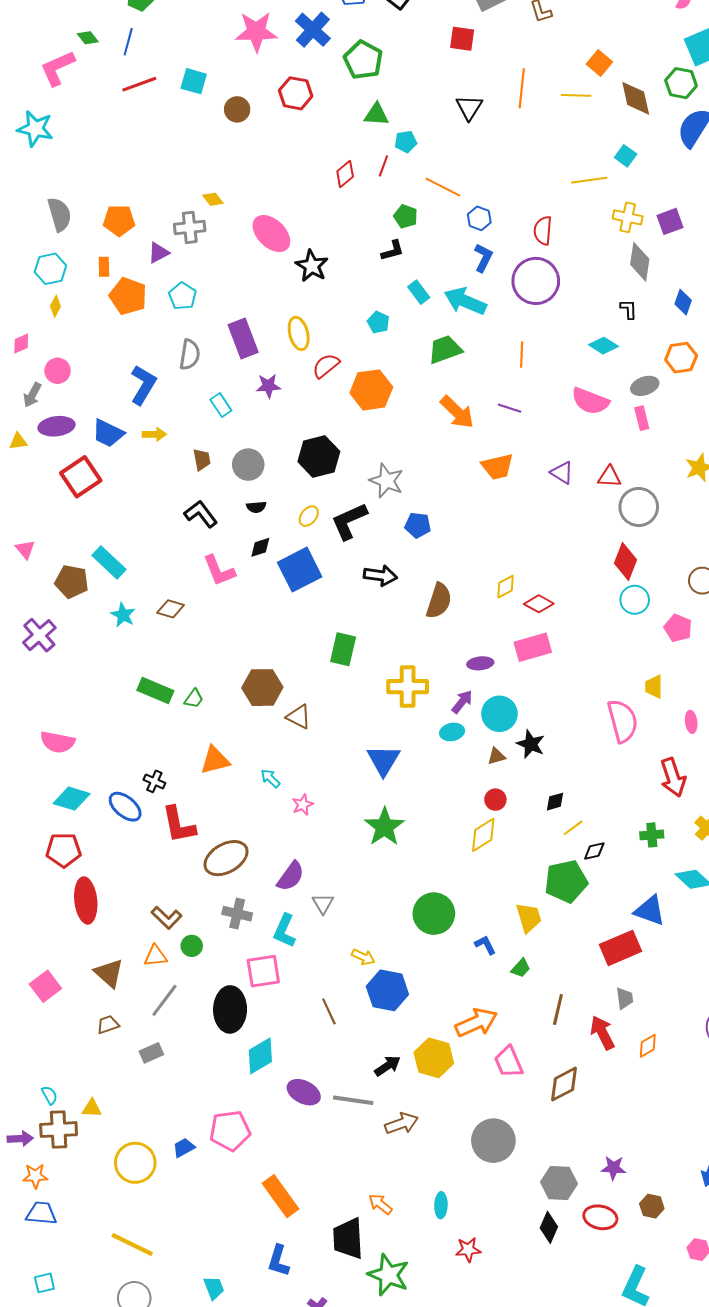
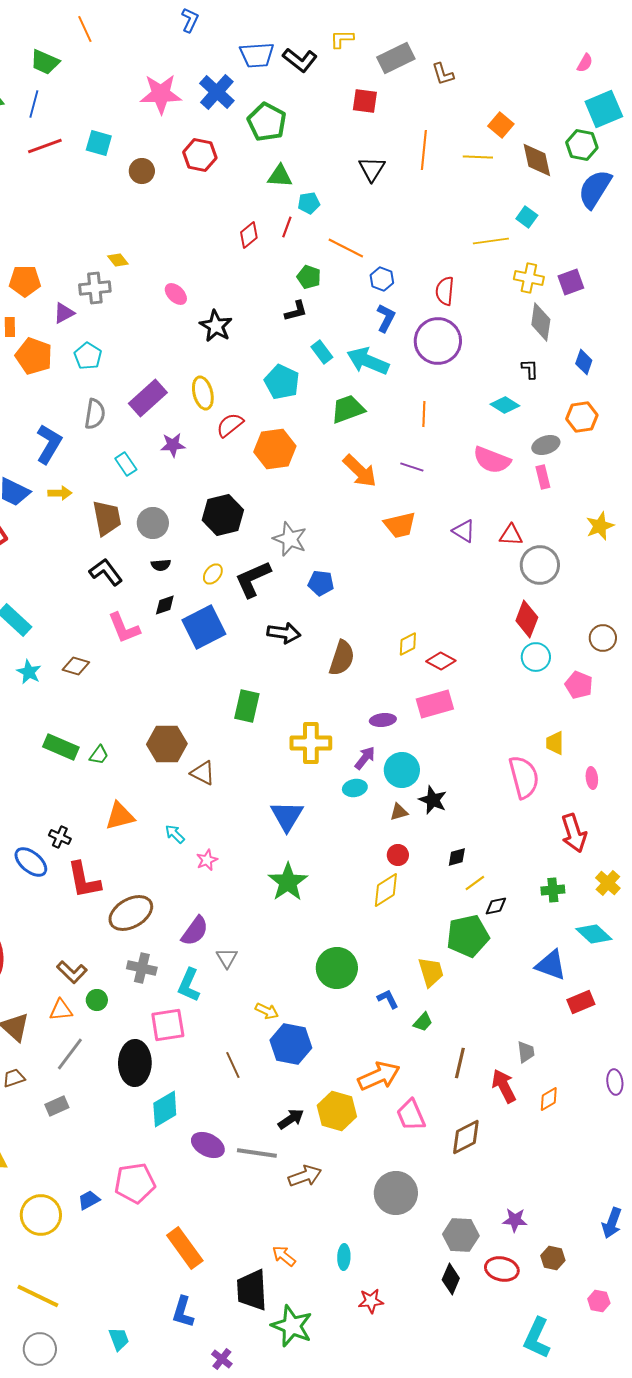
pink ellipse: (271, 234) -> (176, 294), size x0.6
cyan pentagon: (378, 322) -> (282, 382), size x1.6
purple rectangle: (243, 338) -> (148, 398), turned 69
brown trapezoid: (202, 460) -> (107, 518), size x1.6
red rectangle: (621, 948) -> (581, 1002), moved, size x0.7

